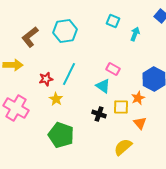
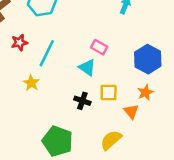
red star: (46, 79) -> (19, 42), moved
orange star: (138, 98) -> (145, 92), moved
green pentagon: (61, 135) -> (57, 141), moved

